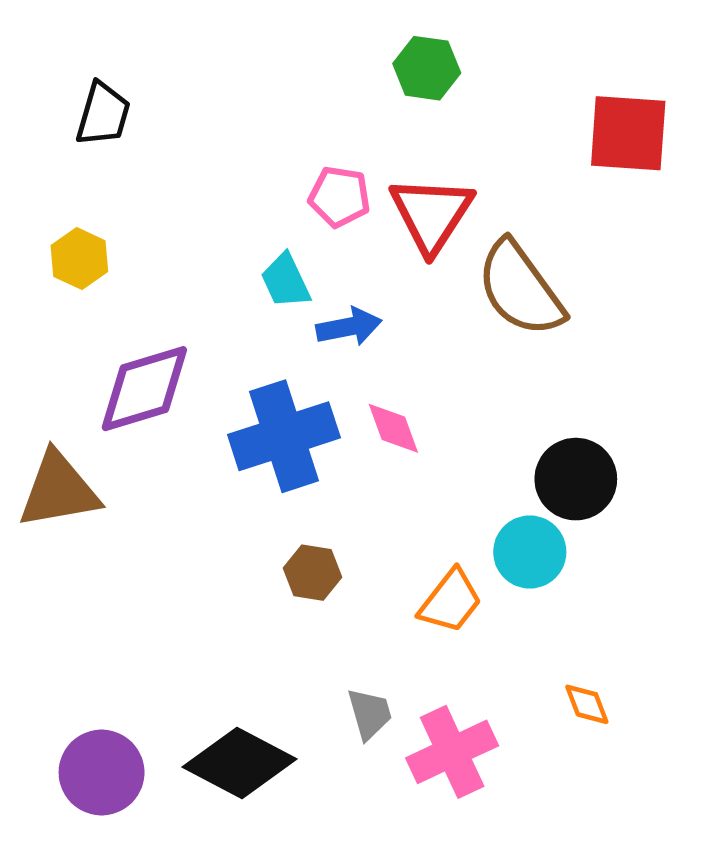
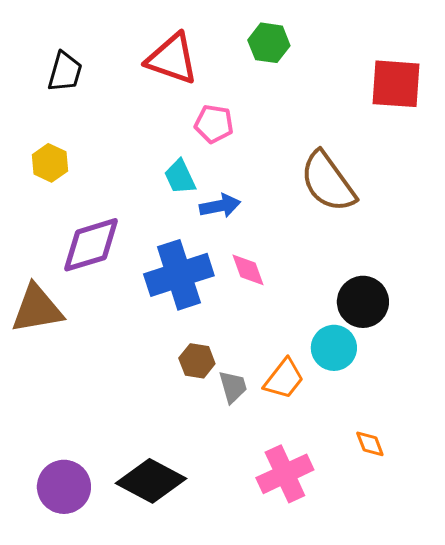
red triangle: (431, 214) -> (172, 59), moved, turned -44
gray trapezoid: (370, 714) -> (233, 387), moved

